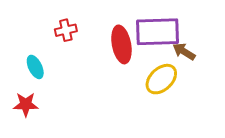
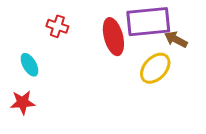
red cross: (66, 30) -> (57, 26), turned 35

